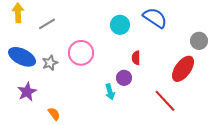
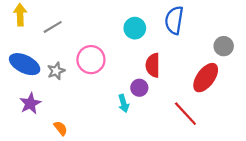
blue semicircle: (155, 18) -> (174, 20), turned -115
red semicircle: (136, 58) -> (153, 65), size x1.5

